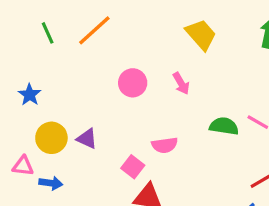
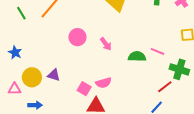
pink arrow: (181, 83) -> (106, 44), moved
pink semicircle: (165, 145) -> (104, 83), moved
pink triangle: (23, 166) -> (14, 89), moved

